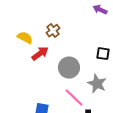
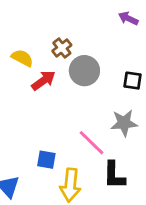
gray circle: (69, 68) -> (84, 71), moved
gray star: (97, 84) -> (124, 123), turned -30

